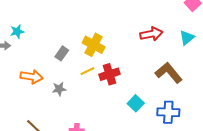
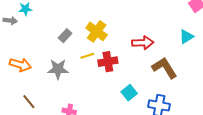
red arrow: (151, 34) -> (143, 43), moved
orange arrow: (32, 77) -> (20, 65), moved
gray star: (59, 89) -> (58, 69), size x1.5

